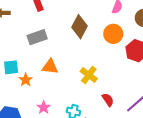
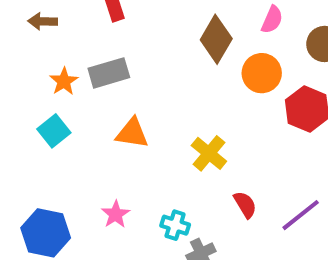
brown diamond: (79, 27) -> (216, 39), moved
cyan square: (11, 67) -> (54, 131), turned -35
orange star: (26, 80) -> (64, 81), moved

